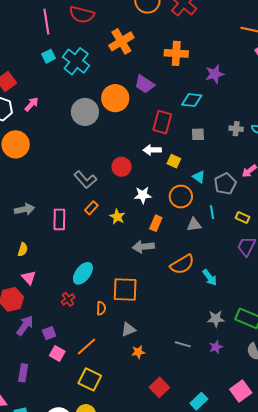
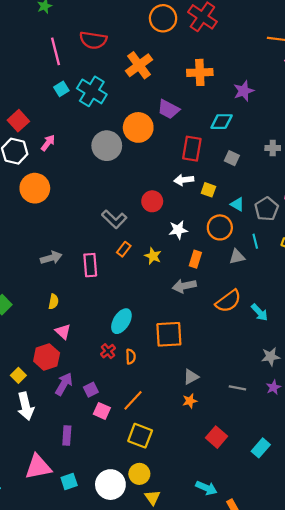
gray square: (198, 134) -> (232, 158), turned 32
orange semicircle: (101, 308) -> (131, 357), moved
gray triangle: (128, 329) -> (191, 377), moved

